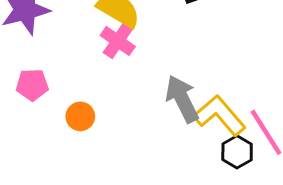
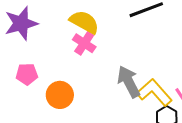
orange circle: (80, 116) -> (60, 95), size x1.4

